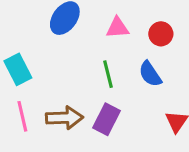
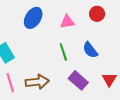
red circle: (161, 34) -> (97, 14), moved
purple rectangle: (106, 119) -> (78, 80), moved, turned -72

